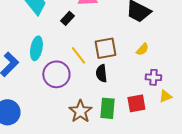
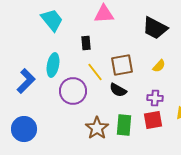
black rectangle: (67, 18) -> (86, 43), moved, turned -48
black semicircle: (101, 73) -> (118, 90), turned -54
purple cross: (153, 77) -> (155, 98), moved

